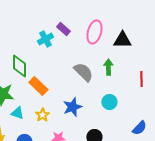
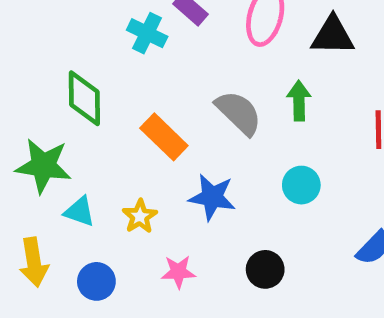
cyan cross: (45, 39) -> (147, 33), turned -35
orange rectangle: (38, 86) -> (164, 137), moved
blue star: (72, 107) -> (212, 197), turned 30

